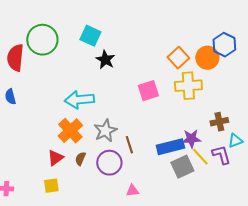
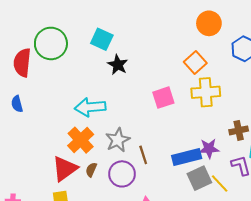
orange circle: (207, 58) -> (209, 23), moved
yellow line: (200, 157) -> (220, 183), moved
red triangle: (55, 158) -> (65, 169), size x1.5

